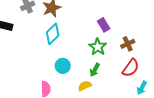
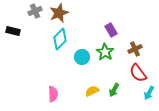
cyan circle: (63, 66) -> (82, 57), moved
red semicircle: (131, 68) -> (138, 73), turned 108
green arrow: (95, 70) -> (114, 90), moved

